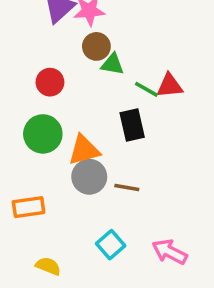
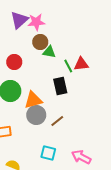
green line: (146, 89) -> (68, 66), turned 32
brown line: (127, 187) -> (57, 121), turned -48
cyan square: (111, 245) -> (48, 153), turned -35

